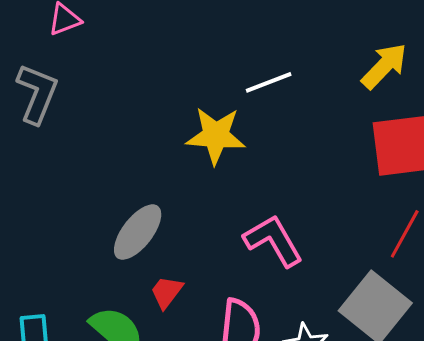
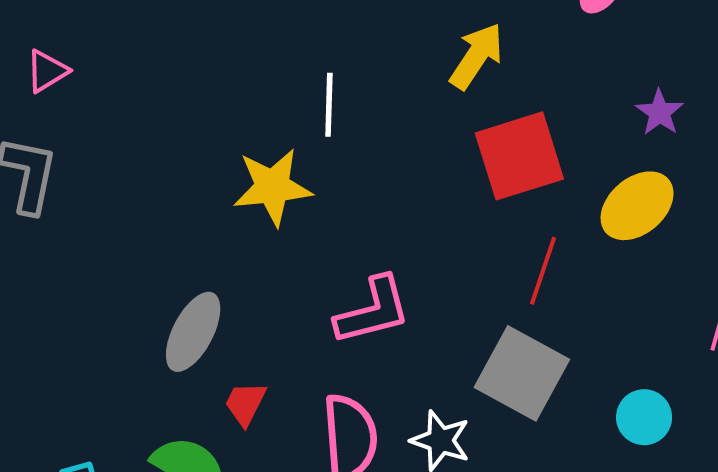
white line: (269, 82) -> (329, 105), turned -57
pink L-shape: (273, 241) -> (373, 311), turned 116

